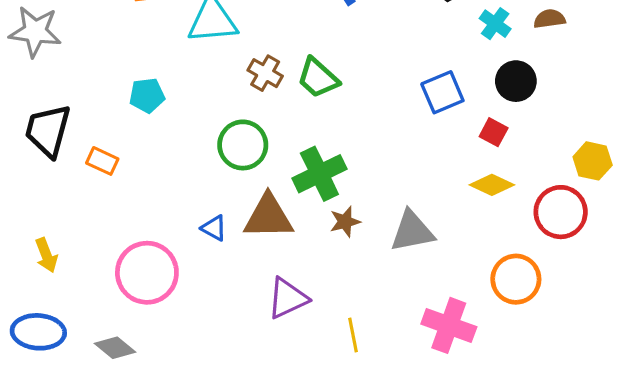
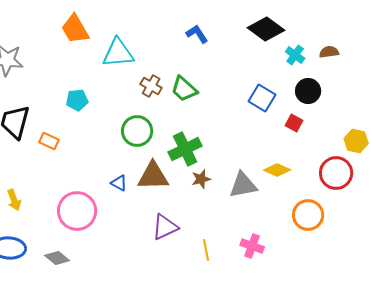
blue square: (442, 92) -> (262, 98), turned -36
yellow diamond: (492, 185) -> (277, 170), moved
pink cross: (449, 325) -> (252, 246), moved, size x0.7

